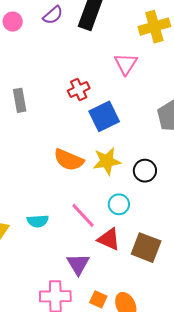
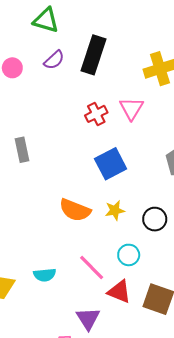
red cross: (79, 89) -> (96, 114), moved
yellow star: (107, 161) -> (115, 210), size x0.7

